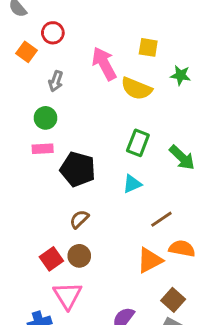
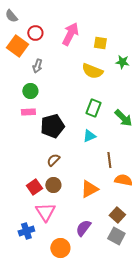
orange square: (26, 52) -> (17, 46), size x1.5
pink arrow: (104, 64) -> (70, 34), moved, turned 55
black pentagon: (78, 169) -> (52, 126), turned -30
brown line: (161, 219) -> (109, 160), turned -63
orange triangle: (150, 260) -> (89, 189), moved

